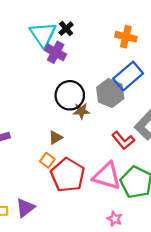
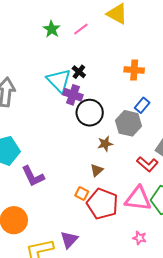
blue rectangle: (128, 76) -> (142, 105), size x0.6
black circle: (70, 95) -> (90, 113), moved
brown triangle: (56, 138) -> (97, 170), moved
pink star: (115, 219) -> (140, 238), moved

